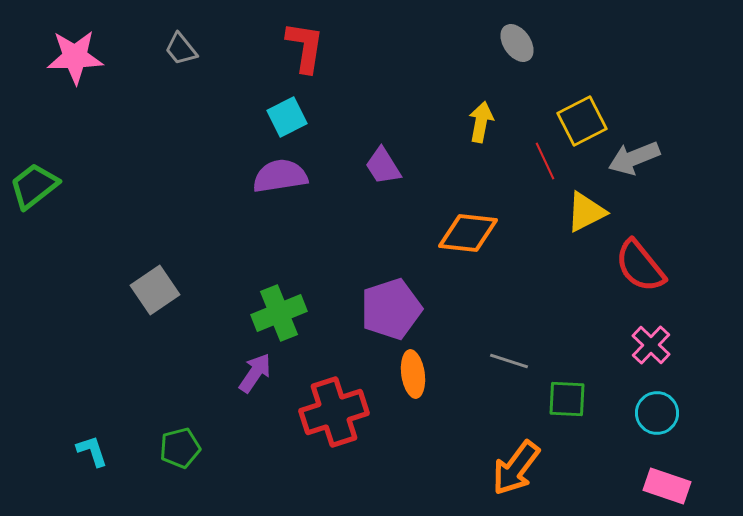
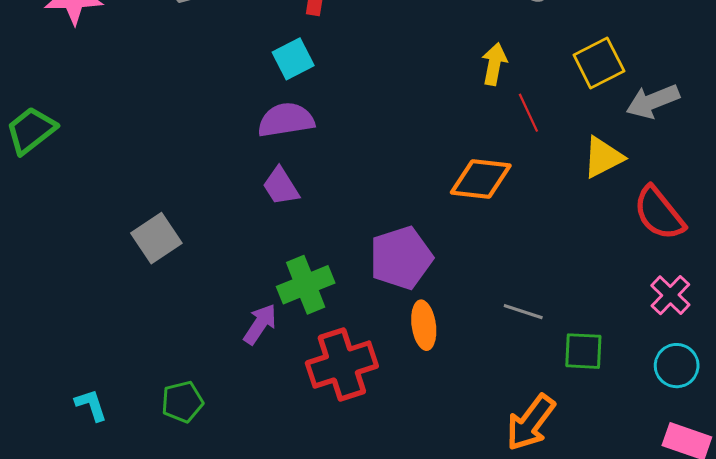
red line: (545, 161) -> (528, 113), moved
purple trapezoid: (383, 166) -> (281, 186), moved
green cross: (279, 313) -> (306, 285), moved

